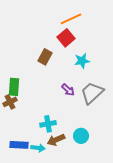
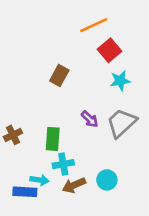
red square: (66, 38) -> (110, 50), moved
cyan star: (82, 61) -> (120, 81), moved
green rectangle: (14, 87) -> (53, 139), moved
cyan arrow: (38, 148) -> (39, 180), moved

